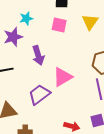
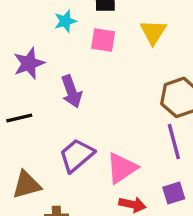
cyan star: (26, 18) -> (65, 21), moved
pink triangle: (63, 77) -> (122, 168), moved

